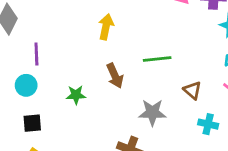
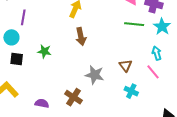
green line: (157, 59) -> (134, 24), moved
brown arrow: (115, 76) -> (81, 36), moved
black square: (32, 123) -> (17, 59), moved

